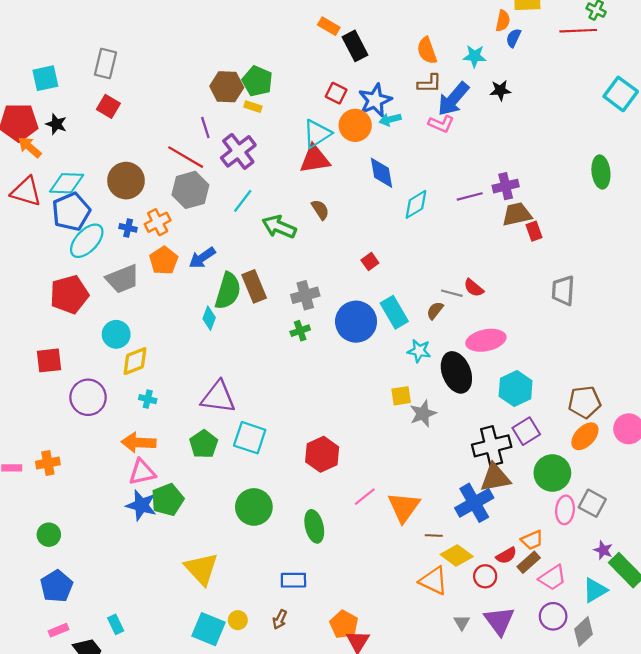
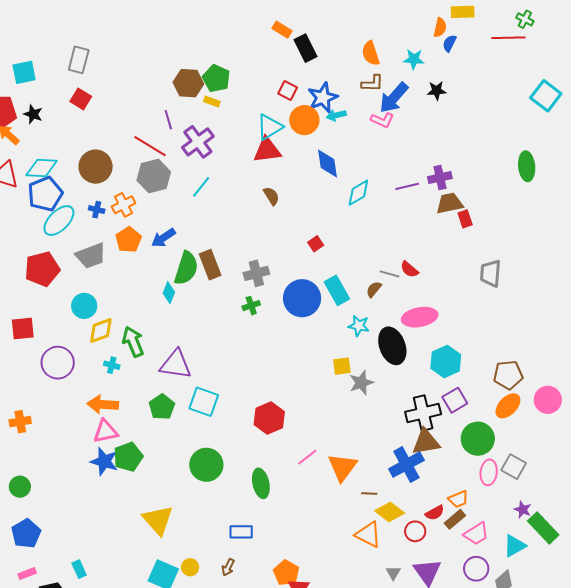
green arrow: (279, 227) -> (133, 342), moved, turned 44

